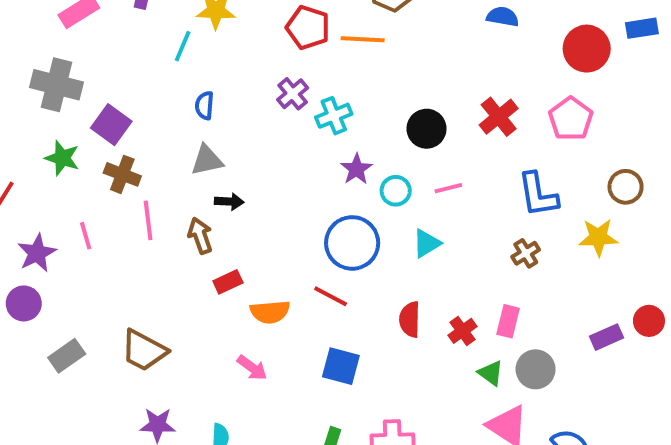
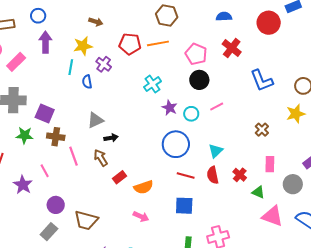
purple cross: (293, 94) -> (104, 64), moved
blue semicircle: (204, 106) -> (87, 82), moved
red cross: (499, 117) -> (232, 48), moved
pink pentagon: (571, 119) -> (196, 54), moved
blue L-shape: (538, 195) -> (262, 81), moved
cyan triangle: (426, 243) -> (216, 151), moved
red line: (331, 296) -> (186, 175), moved
purple circle: (24, 303) -> (56, 205), moved
pink rectangle: (508, 321) -> (270, 164), moved
gray circle: (536, 369) -> (293, 184), moved

